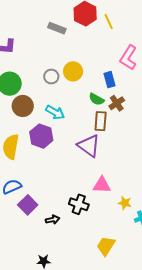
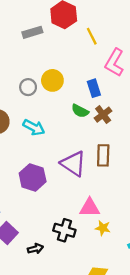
yellow line: (109, 22) -> (92, 36), moved
gray rectangle: (57, 28) -> (32, 32), turned -36
brown rectangle: (101, 121) -> (103, 155), moved
purple hexagon: (41, 136) -> (33, 177), moved
yellow star: (125, 203) -> (103, 228), moved

